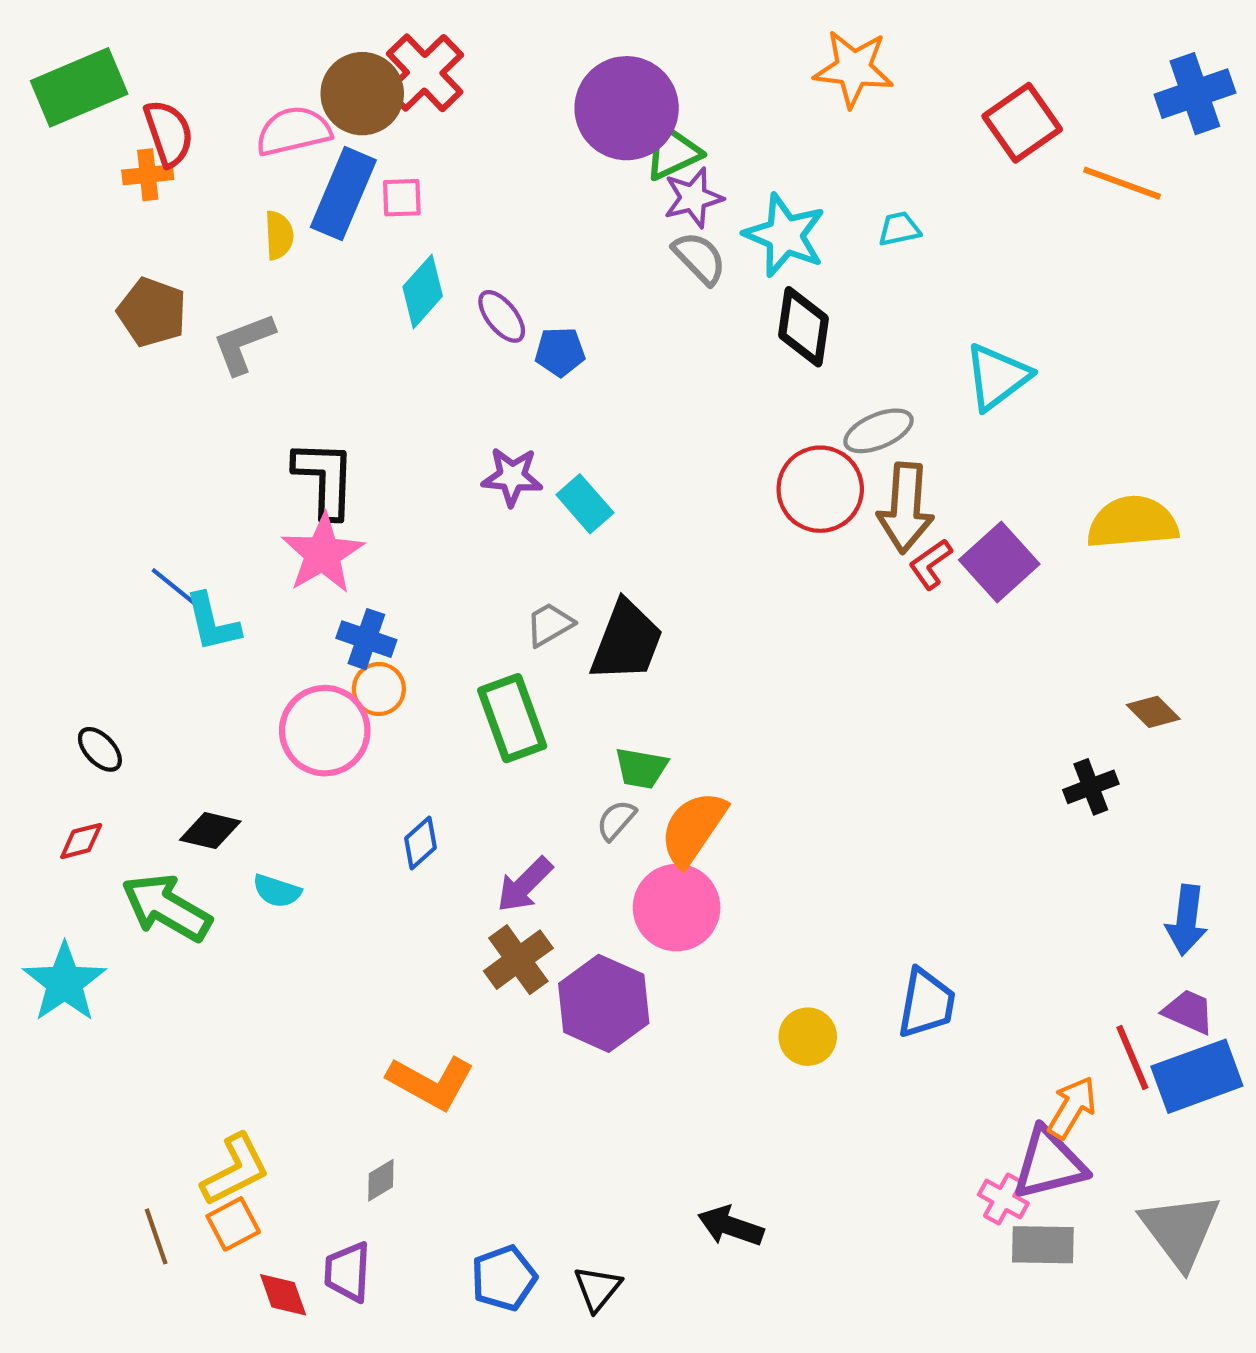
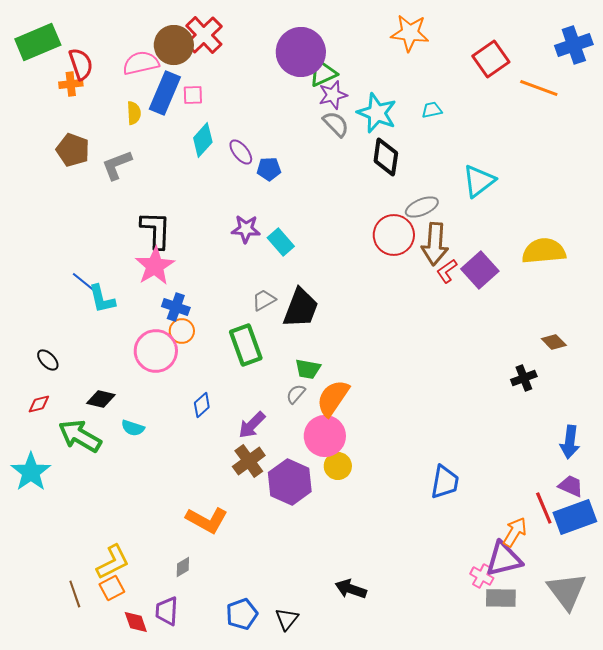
yellow circle: (808, 1037) -> (338, 466), moved

